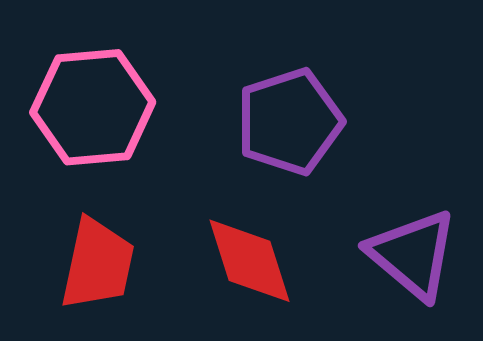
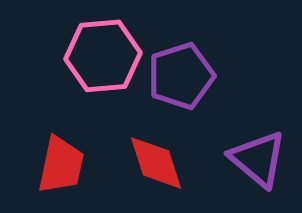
pink hexagon: (93, 107) -> (103, 56), moved

